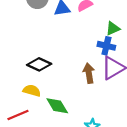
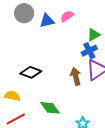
blue cross: (106, 46) -> (89, 51), turned -35
yellow semicircle: (32, 91) -> (12, 96), moved

